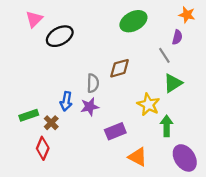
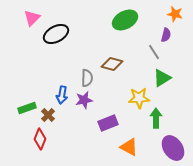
brown diamond: (120, 68) -> (112, 64), turned 30
yellow star: (148, 105) -> (139, 98), turned -30

